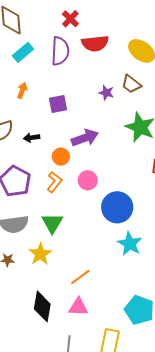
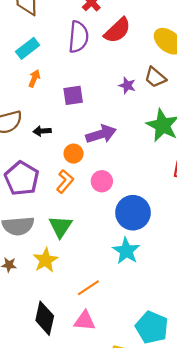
red semicircle: (95, 43) -> (117, 30), turned -40
cyan rectangle: (23, 52) -> (28, 48), moved
cyan star: (130, 244) -> (126, 251), moved

